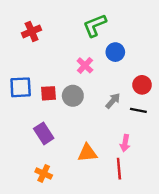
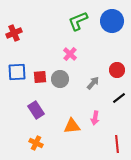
red cross: (32, 31) -> (14, 33), moved
blue circle: (115, 52) -> (112, 21), moved, size x1.5
black line: (138, 110) -> (119, 98), moved, turned -48
pink arrow: (125, 143) -> (95, 118), moved
red line: (119, 169) -> (117, 144), moved

